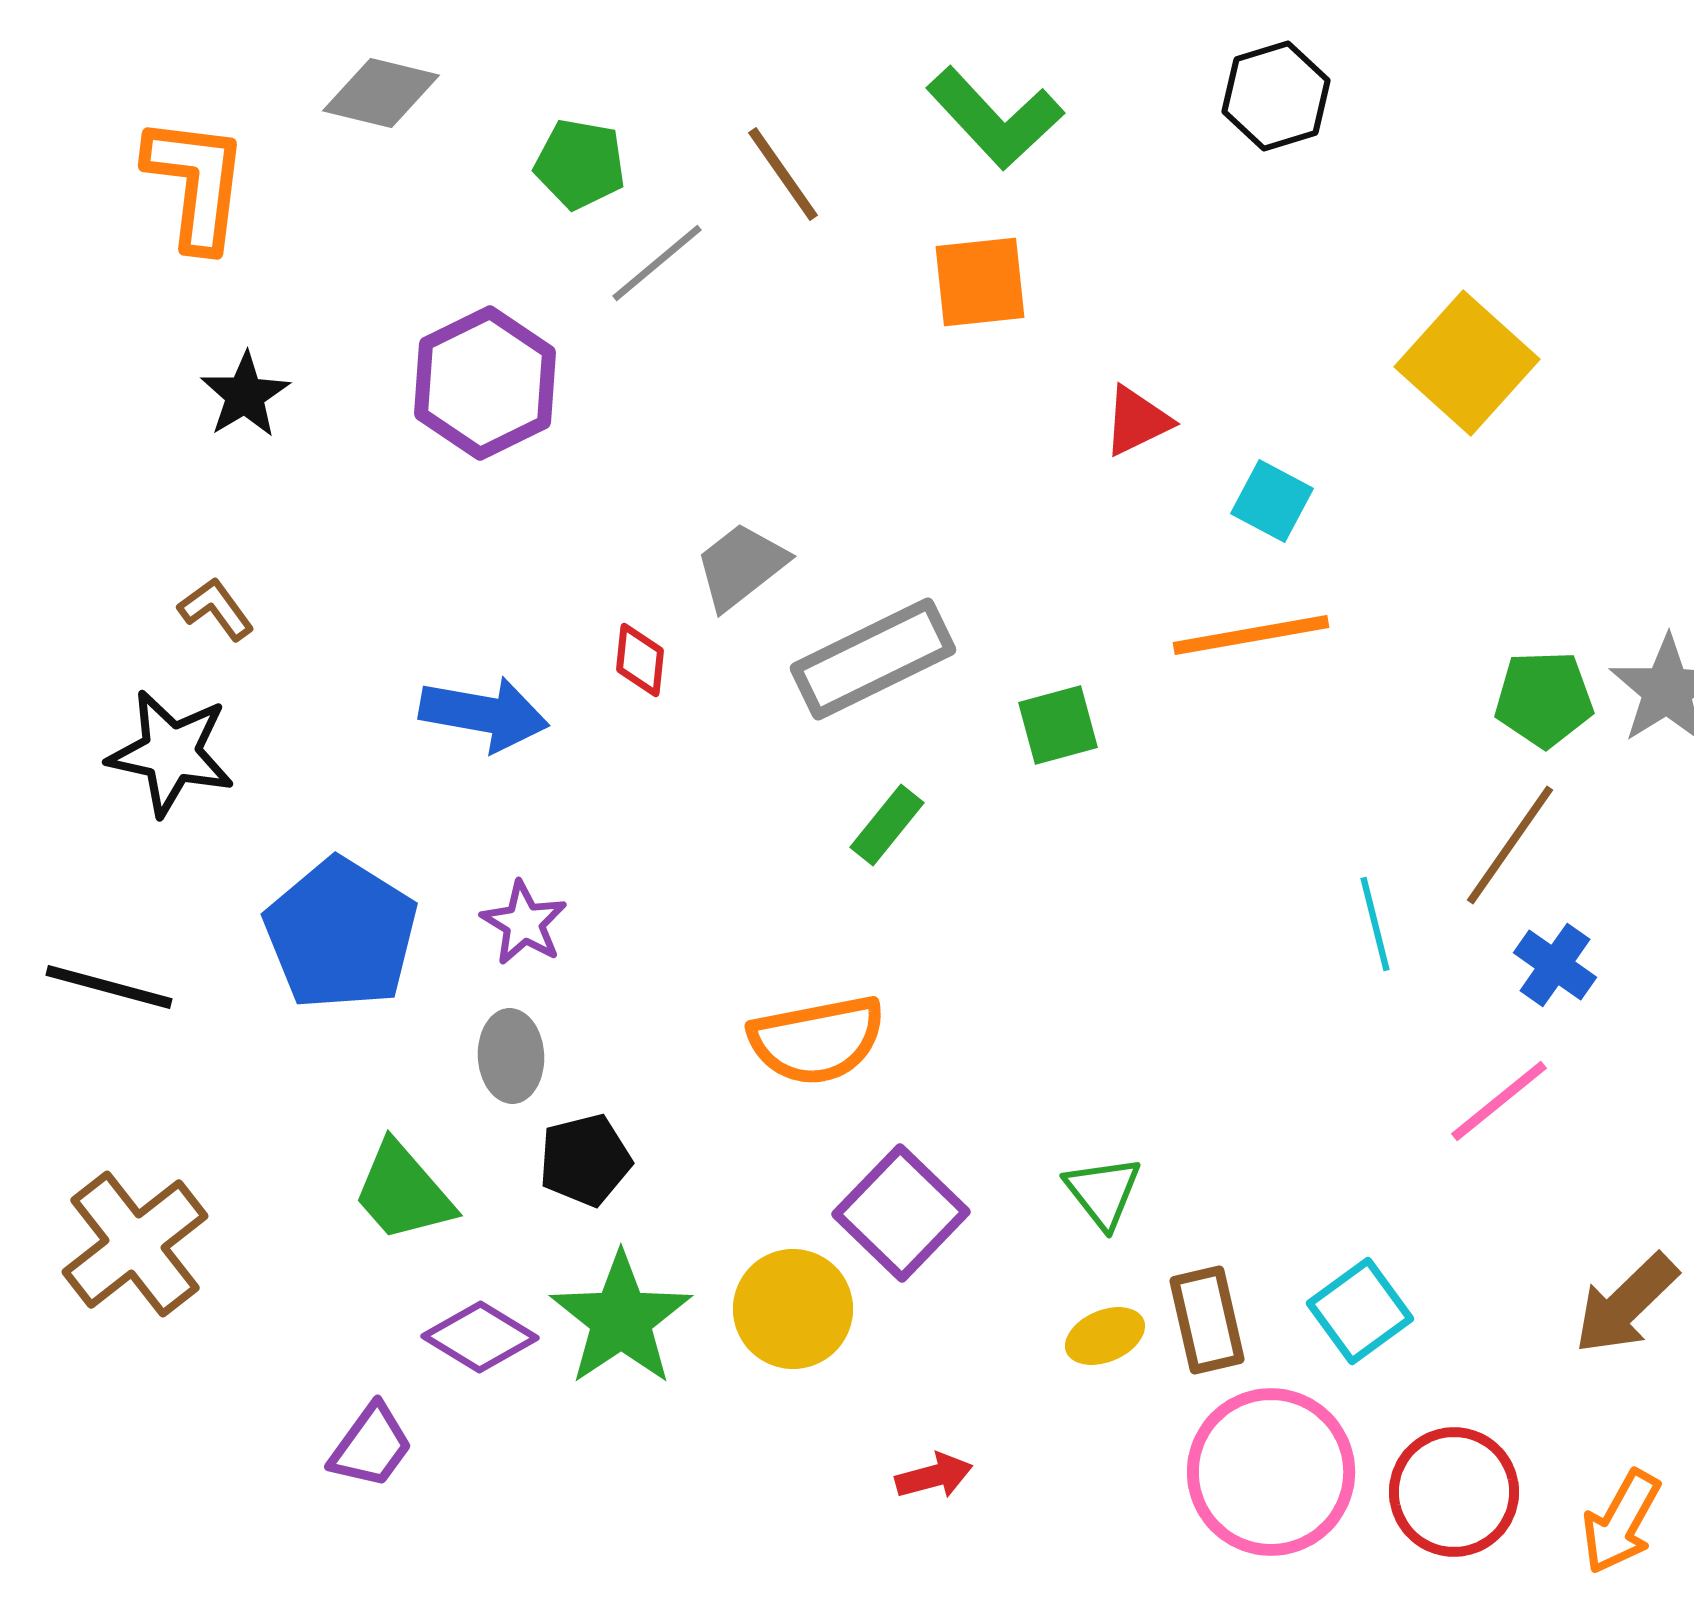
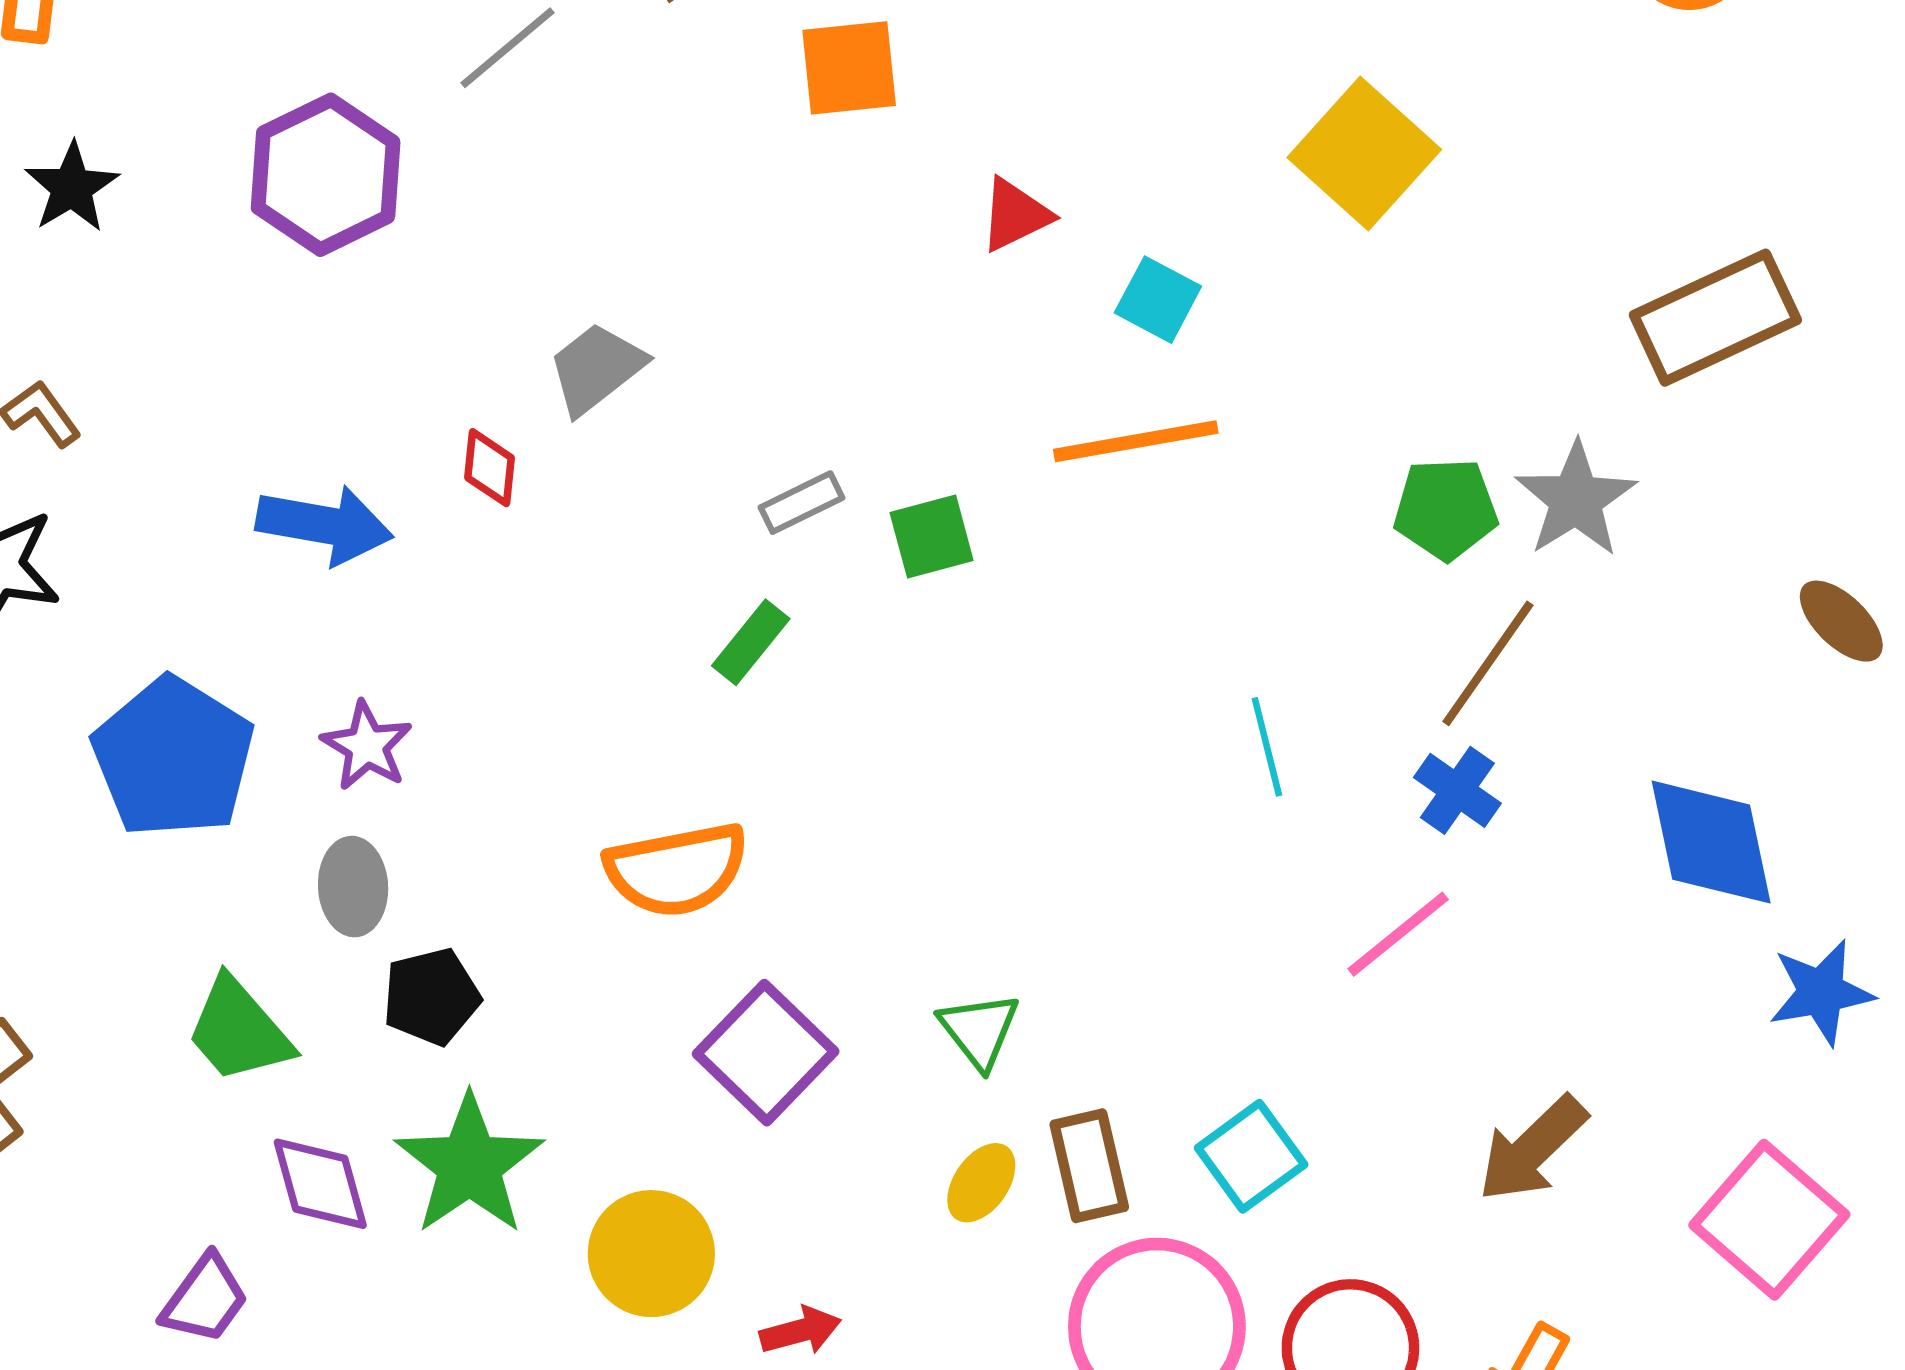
gray rectangle: (873, 659) -> (802, 503), moved, size x0.5
brown line: (1510, 845) -> (1488, 663), moved
yellow circle: (793, 1309) -> (651, 1254), moved
yellow ellipse: (1105, 1336) -> (981, 1183), turned -32
purple diamond: (480, 1337) -> (320, 1184), turned 43

